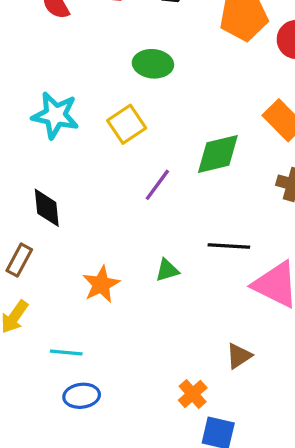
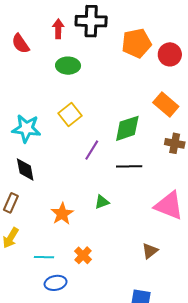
green ellipse: (153, 64) -> (68, 66), moved
cyan star: (55, 115) -> (26, 128), moved
black line: (229, 246) -> (129, 166), moved
orange cross: (193, 394) -> (83, 255), moved

